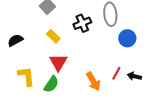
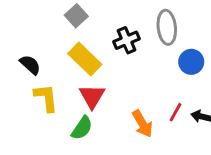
yellow rectangle: (53, 36) -> (85, 59), size x1.6
black semicircle: (15, 40) -> (30, 65), turned 70
yellow L-shape: (26, 76) -> (46, 98), moved

